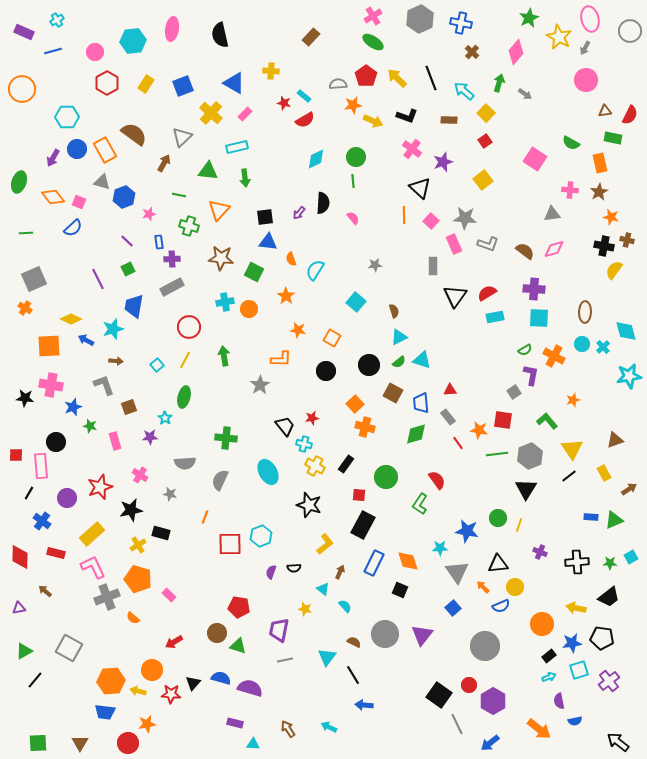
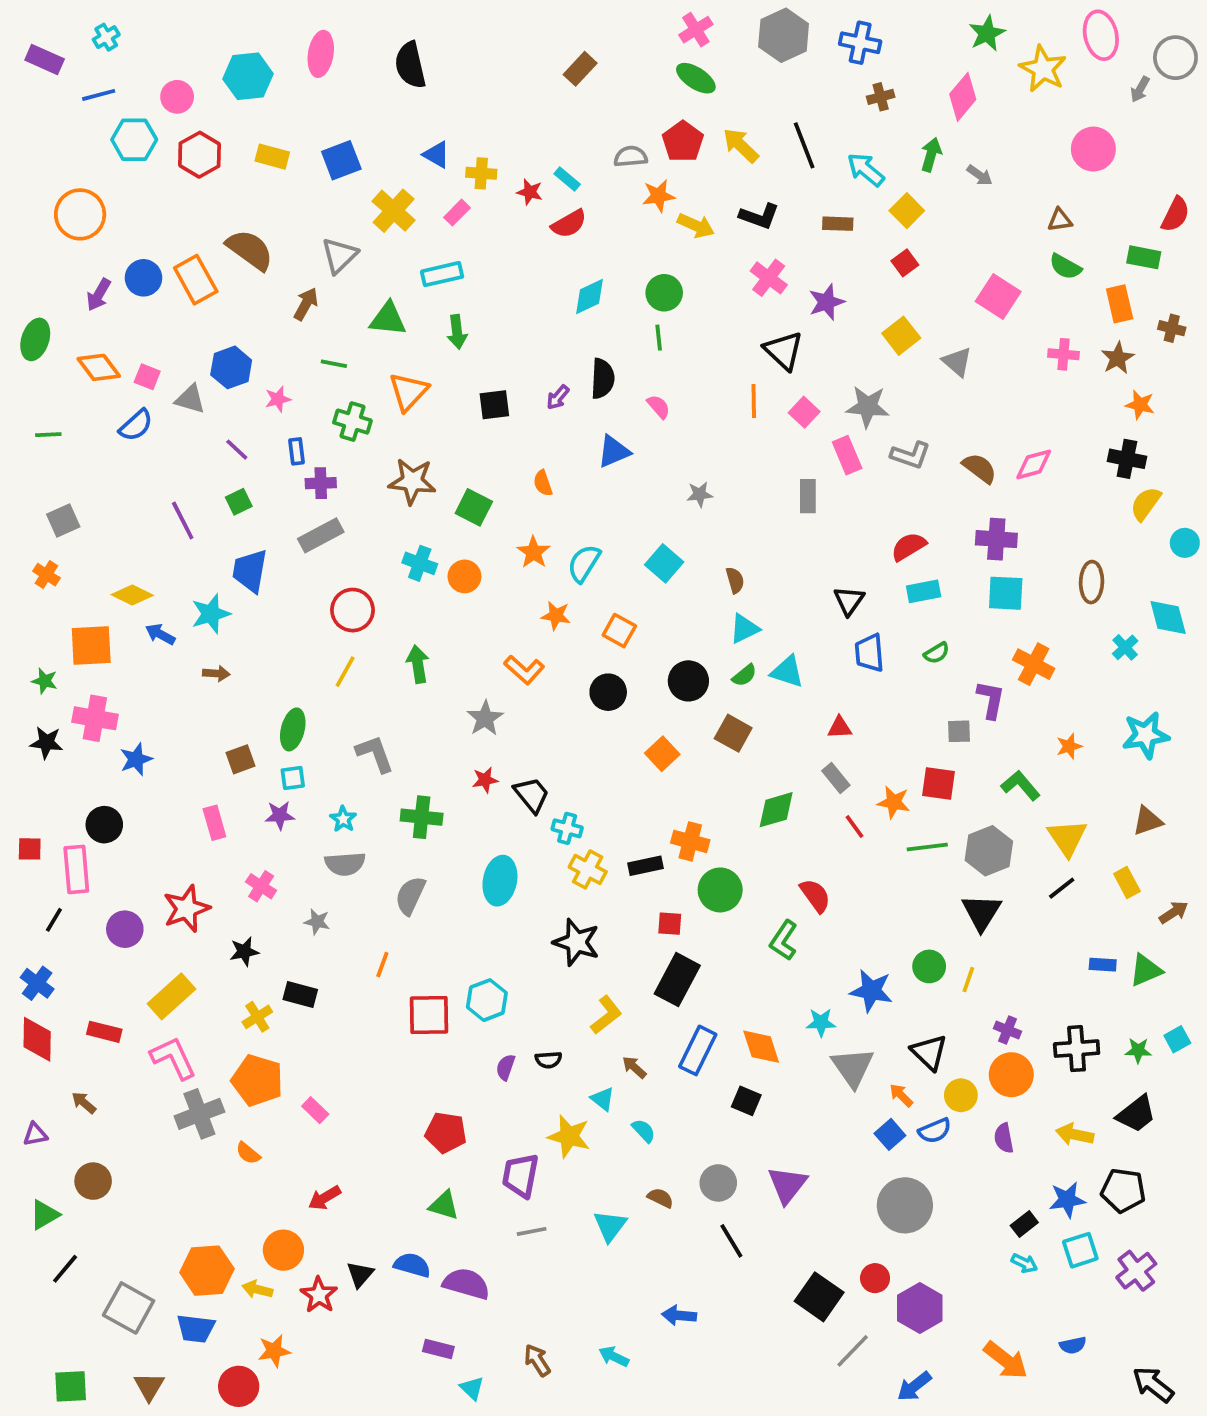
gray arrow: (585, 48) -> (1140, 89), moved
brown cross: (472, 52) -> (881, 97), turned 32
yellow cross: (271, 71) -> (481, 173), moved
blue triangle: (234, 83) -> (436, 155), size x0.7
yellow rectangle: (146, 84) -> (272, 157), turned 72
orange circle: (22, 89) -> (80, 214), moved
brown triangle: (605, 111) -> (1060, 220), moved
cyan hexagon: (67, 117) -> (134, 140), moved
gray triangle: (102, 182) -> (190, 399), moved
gray triangle: (552, 214) -> (957, 362), moved, turned 48
brown cross: (627, 240) -> (1172, 328), moved
blue triangle: (268, 242) -> (614, 451), moved, turned -30
cyan semicircle: (315, 270) -> (584, 563), moved
gray square: (34, 279) -> (63, 520), size x0.7
black triangle: (455, 296) -> (849, 601), moved, size x0.7
cyan cross: (225, 302) -> (420, 563), turned 30
cyan circle: (582, 344) -> (1185, 543), moved
green semicircle: (525, 350) -> (937, 653), moved
orange L-shape: (281, 359) -> (524, 670), turned 40
cyan square: (157, 365) -> (293, 778), moved, turned 32
cyan star: (629, 376) -> (1146, 735), moved
gray L-shape: (104, 385) -> (375, 754), moved
gray square: (514, 392) -> (959, 731), turned 32
green ellipse: (184, 397) -> (293, 729), moved
blue trapezoid: (421, 403) -> (869, 653), moved
cyan star: (165, 418) -> (343, 819), moved
red star: (312, 418) -> (485, 780), moved
green star: (90, 426) -> (45, 681), moved
orange cross: (365, 427) -> (690, 841), moved
black rectangle: (346, 464) -> (645, 866), turned 42
cyan ellipse: (268, 472) -> (500, 881), turned 40
black star: (131, 510) -> (244, 952), size x0.7
blue cross: (42, 521) -> (37, 983), moved
black triangle: (498, 564) -> (929, 1052), turned 50
brown arrow: (340, 572) -> (634, 1067), turned -72
blue square: (453, 608) -> (890, 1134), moved
yellow star: (305, 609) -> (569, 1136), size x1.6
orange circle: (542, 624) -> (1011, 1075), moved
brown circle: (217, 633) -> (93, 1181), moved
gray circle: (385, 634) -> (718, 1183), size x0.7
gray square: (69, 648) -> (129, 1308), moved
black line: (353, 675) -> (731, 1241), moved
cyan arrow: (549, 677) -> (1024, 1263), turned 48
red star: (171, 694) -> (319, 1295), turned 30
purple semicircle: (559, 701) -> (1004, 1138), moved
gray line: (457, 724) -> (853, 1351), turned 70
cyan triangle: (253, 744) -> (472, 1388), turned 40

